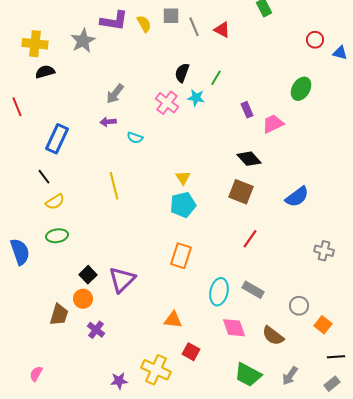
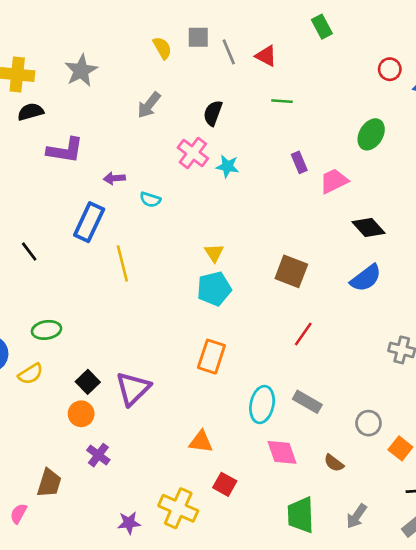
purple L-shape: (114, 21) -> (65, 150), moved
green line: (216, 78) -> (282, 101), moved, turned 63
gray arrow: (115, 94) -> (149, 105), moved
cyan star: (196, 98) -> (227, 166), moved
blue rectangle: (57, 139) -> (89, 222), moved
black diamond: (249, 159) -> (368, 228), moved
yellow semicircle: (55, 202) -> (31, 374), moved
brown trapezoid: (59, 315) -> (49, 483), moved
brown semicircle: (273, 336) -> (334, 463), size x0.7
green trapezoid: (248, 375) -> (301, 515), turned 60

